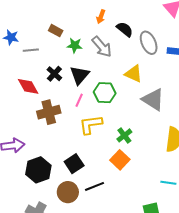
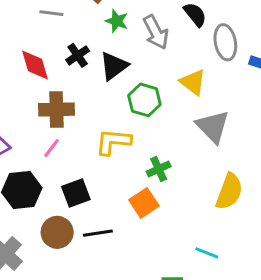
pink line: (79, 100) -> (52, 148), moved

